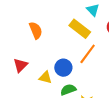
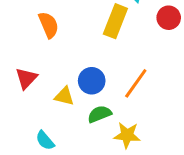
yellow rectangle: (80, 29) -> (115, 21), turned 75
orange line: (88, 54) -> (136, 83), moved

